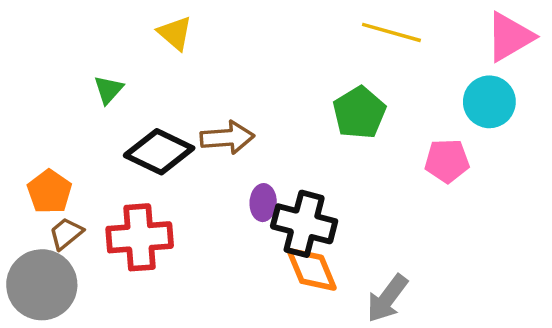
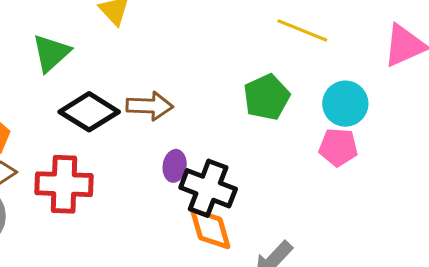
green triangle: (108, 90) -> (51, 53), size x1.5
cyan circle: (489, 102) -> (345, 104), moved

